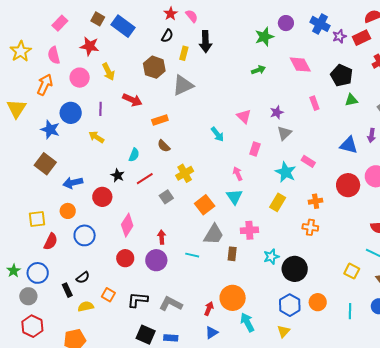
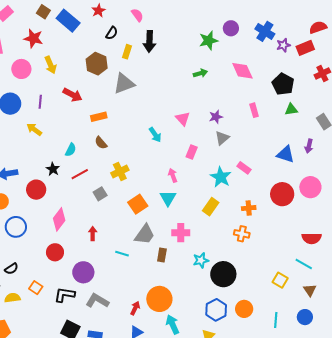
red star: (171, 14) -> (98, 11), moved
purple circle: (156, 260) -> (83, 272), moved

